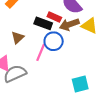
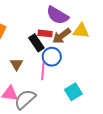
black rectangle: (43, 23) -> (36, 43), turned 54
cyan square: (80, 84) -> (73, 92), moved

